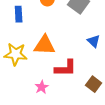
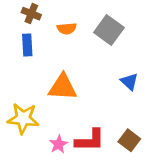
yellow star: (16, 54) -> (23, 118), moved
red L-shape: (66, 68) -> (90, 140), moved

